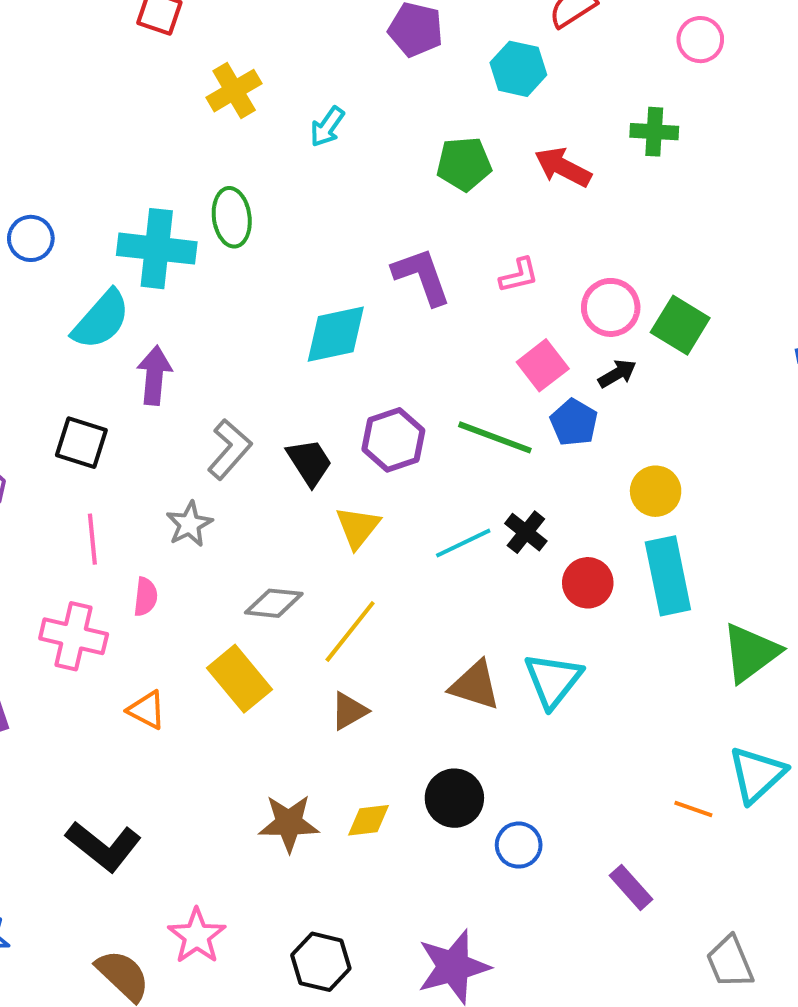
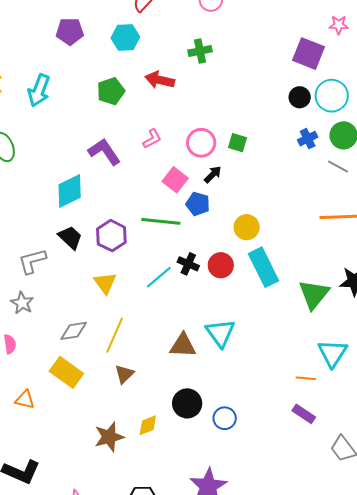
cyan arrow: (327, 127) -> (39, 90), size x1.5
green square: (680, 325) -> (237, 143), size x0.7
gray L-shape: (230, 449) -> (32, 261), turned -132
black trapezoid: (309, 462) -> (70, 237), moved
red circle: (588, 583) -> (221, 265), moved
purple rectangle: (631, 887) -> (304, 414), moved

